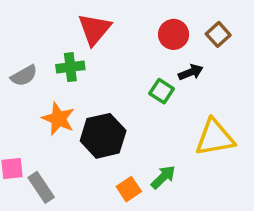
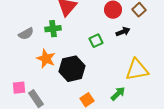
green square: (162, 91) -> (96, 41), moved, turned 32
green arrow: (163, 177) -> (118, 94), moved

